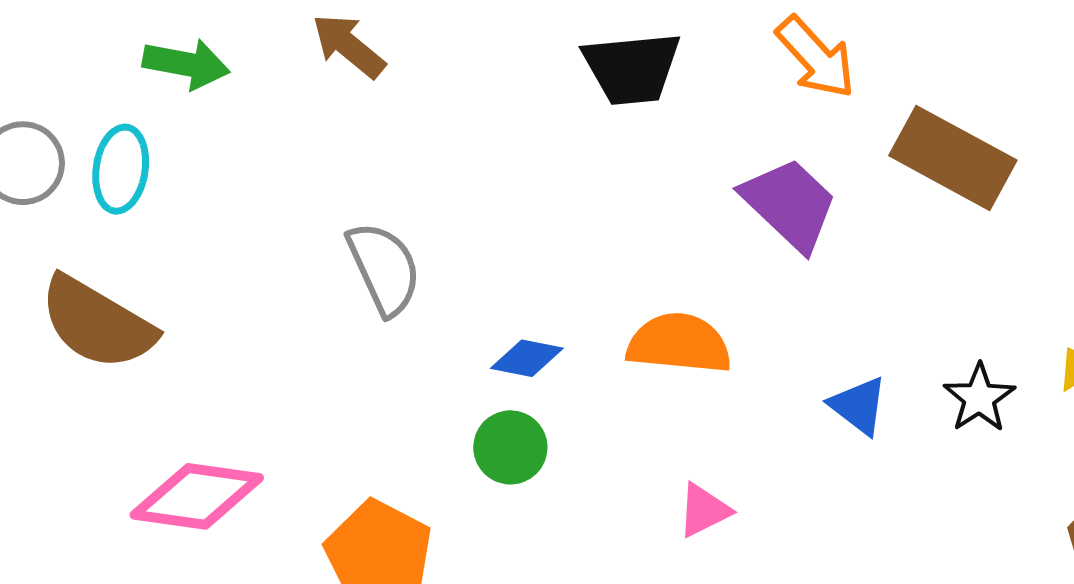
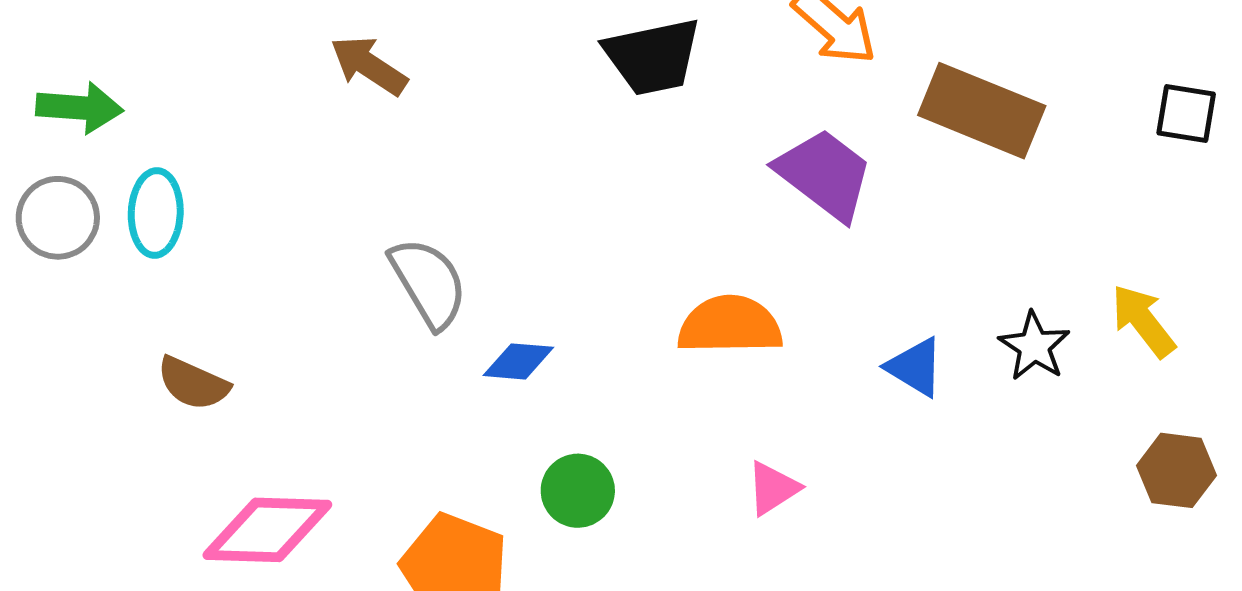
green arrow: (186, 64) -> (79, 108), moved
brown semicircle: (97, 323) -> (193, 383), moved, size x0.6
blue diamond: (527, 358) -> (518, 361), moved
green circle: (510, 447) -> (578, 491), moved

